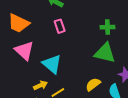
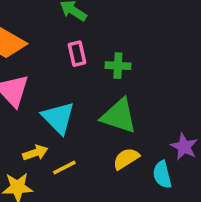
green cross: (107, 27) -> (118, 66), moved
green triangle: (105, 53) -> (119, 116), moved

